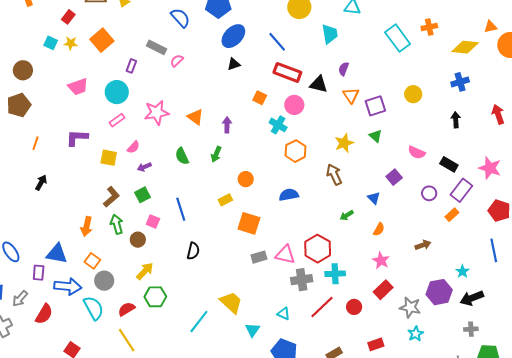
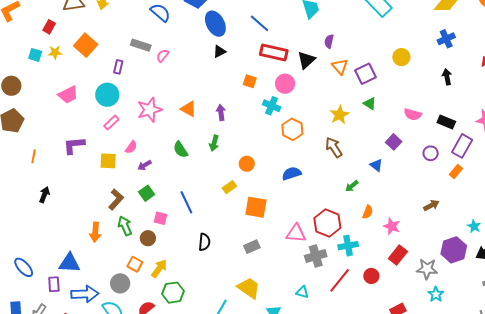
blue ellipse: (233, 36) -> (215, 24), turned -65
black triangle: (319, 84) -> (306, 60), turned -48
orange semicircle: (379, 229) -> (368, 212), moved
gray rectangle: (259, 257) -> (252, 247), moved
orange square: (92, 261) -> (135, 264), moved

